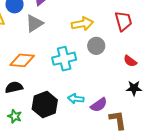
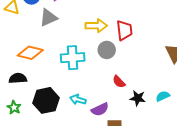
red trapezoid: (123, 21) -> (124, 30), moved
red semicircle: (130, 61) -> (119, 82), moved

